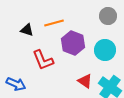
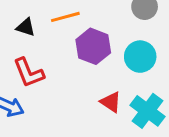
red L-shape: (43, 60) -> (29, 73), moved

